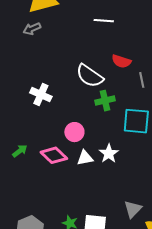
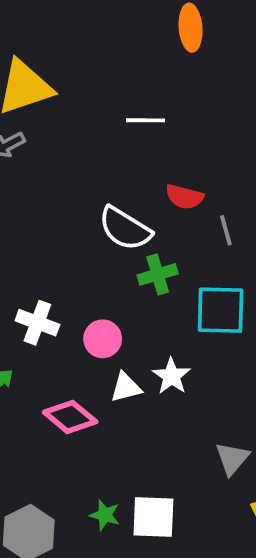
white cross: (41, 95) -> (37, 323), moved
pink diamond: (54, 155) -> (70, 417), moved
gray triangle: (133, 209) -> (232, 458), moved

